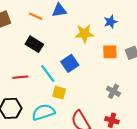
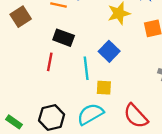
cyan line: (48, 74) -> (86, 68), turned 42
red line: (20, 77) -> (50, 62), moved, turned -63

